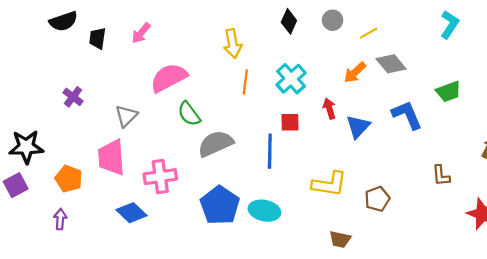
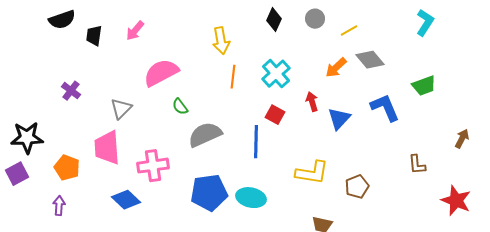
green semicircle: (189, 114) -> (180, 107), size x0.7
red square: (290, 122) -> (275, 115), turned 30
blue pentagon: (220, 205) -> (209, 193), turned 30

